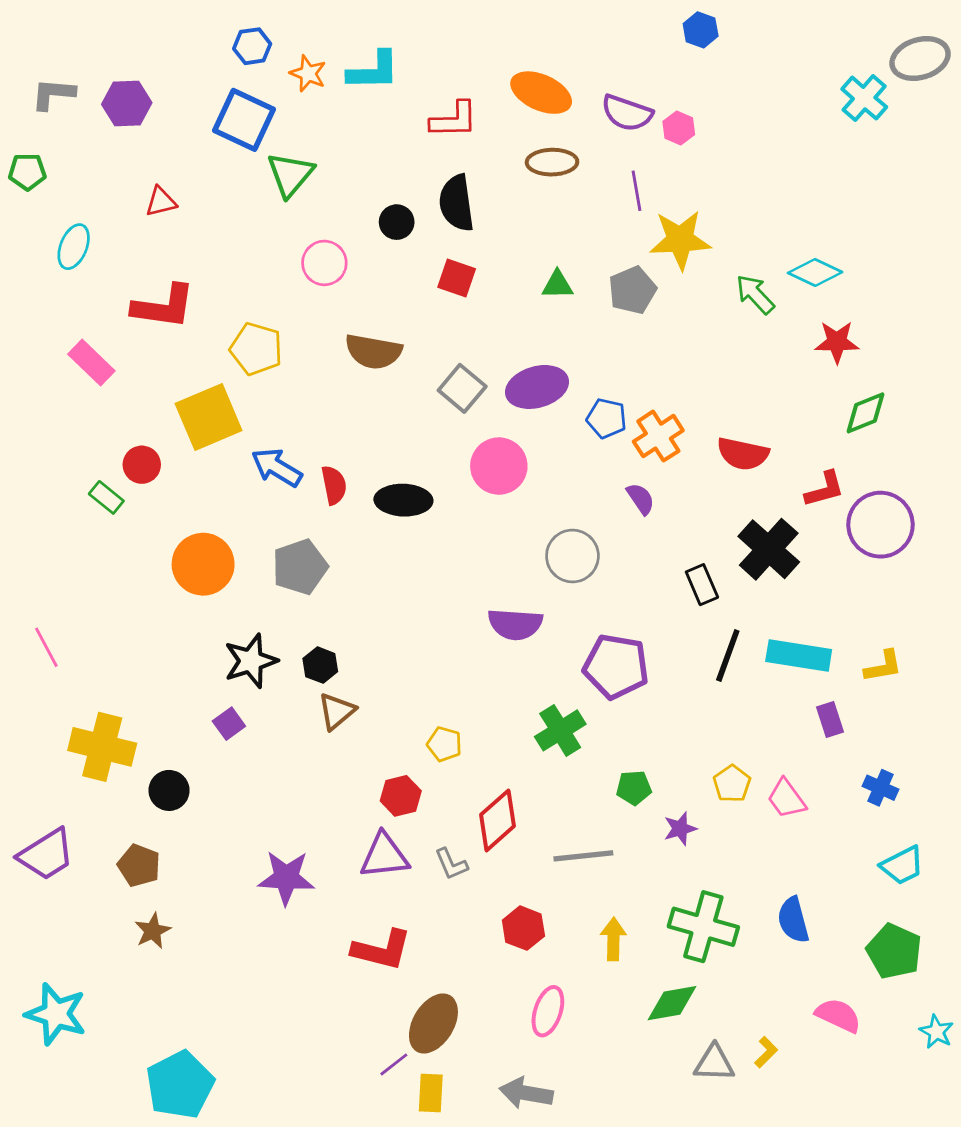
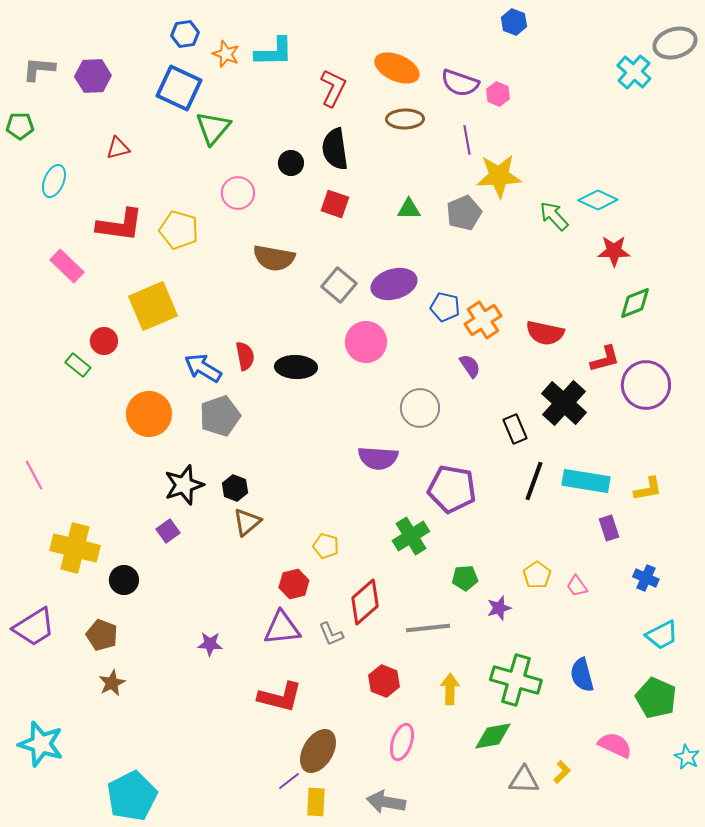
red L-shape: (454, 120) -> (333, 88), turned -63
yellow pentagon: (256, 349) -> (179, 230), moved
blue arrow: (277, 467) -> (203, 368), moved
pink trapezoid: (786, 799) -> (577, 586), size x0.7
purple star: (286, 878) -> (210, 644), size x0.6

